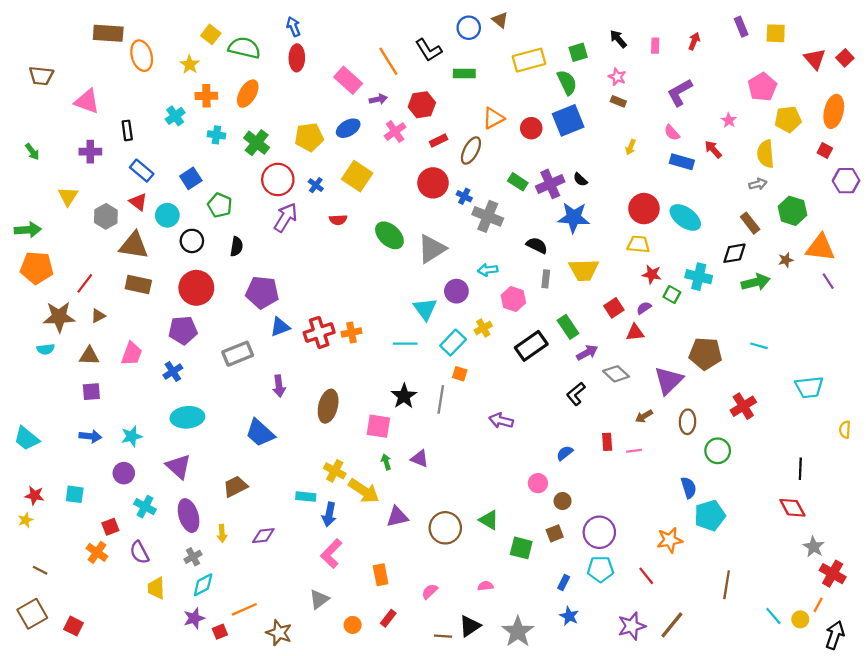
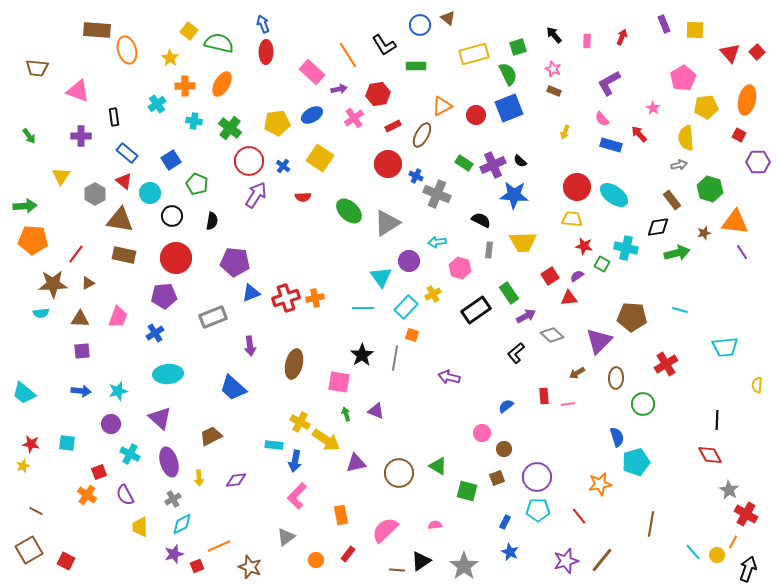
pink semicircle: (430, 591) -> (385, 530), size x1.8

